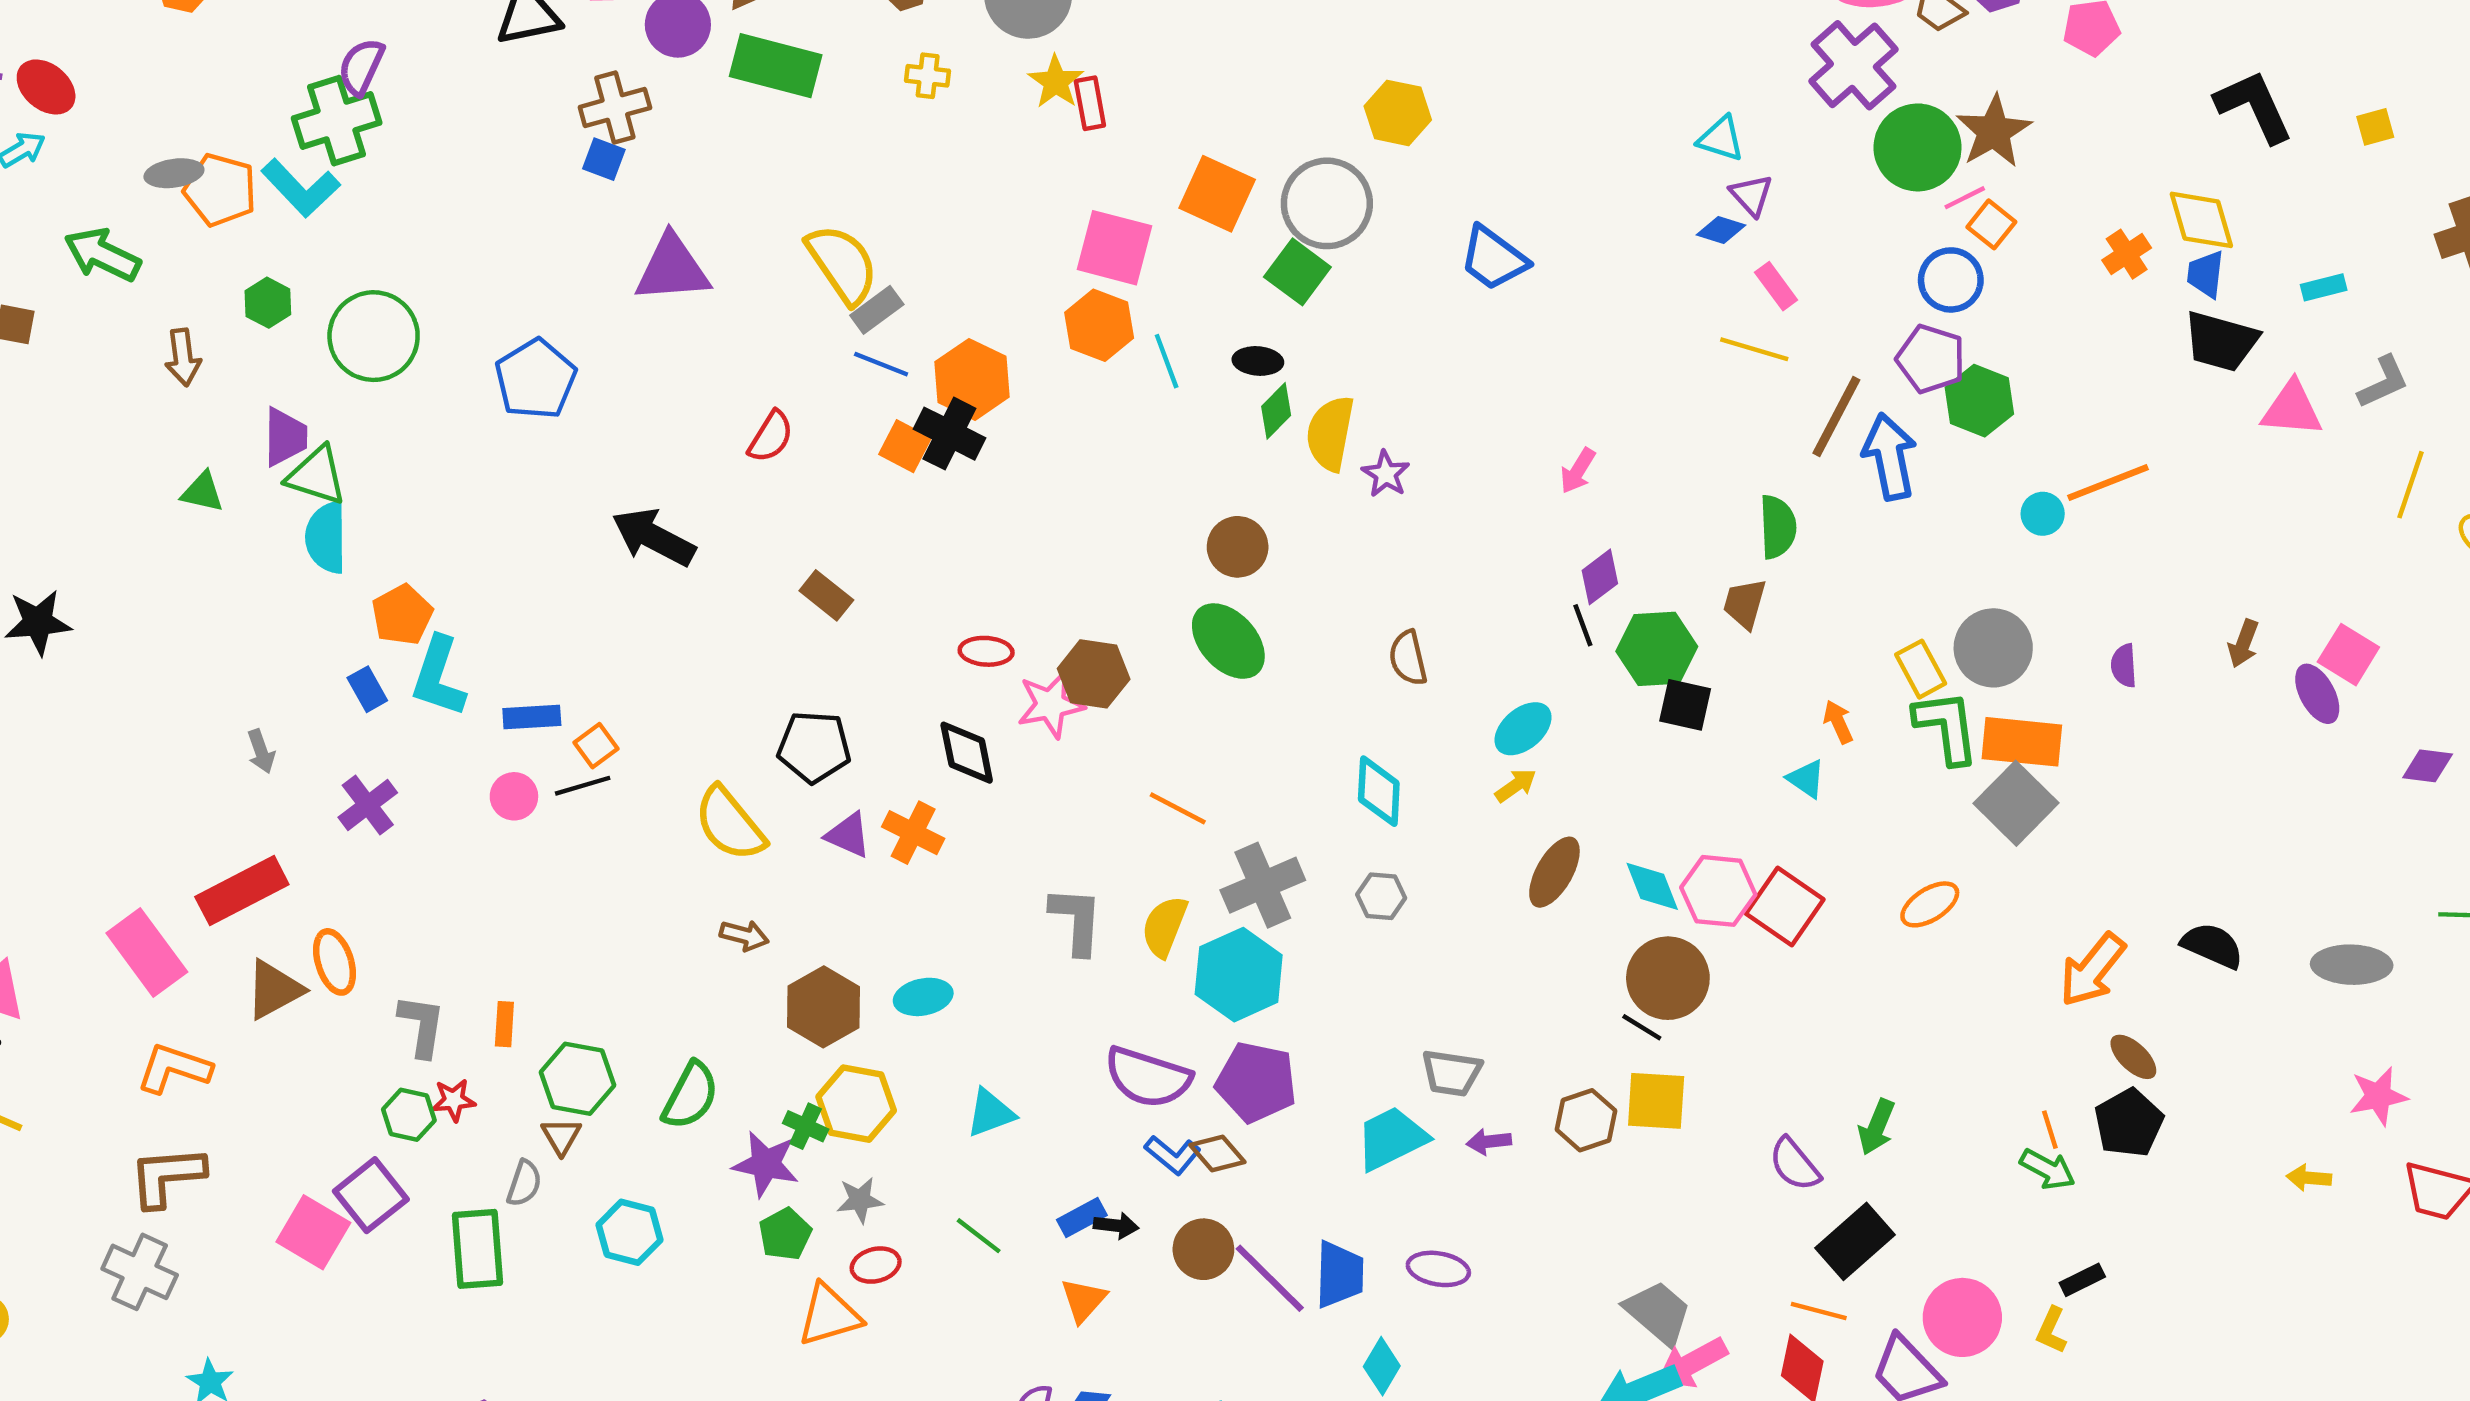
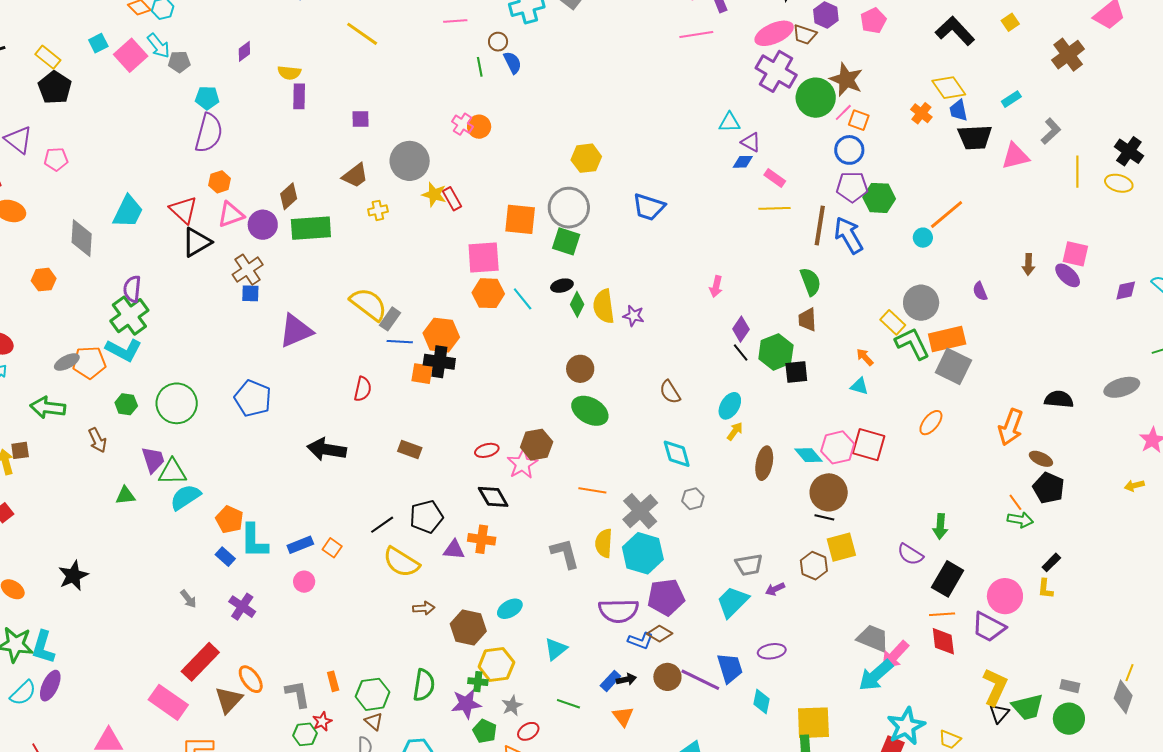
cyan semicircle: (326, 537) -> (185, 497), turned 76
black line: (583, 786) -> (382, 525), moved

